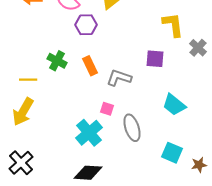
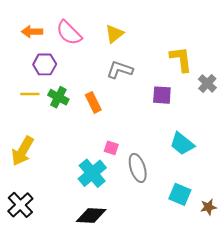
purple hexagon: (86, 25) -> (45, 64), moved
gray L-shape: (119, 78) -> (120, 70), moved
yellow line: (28, 80) -> (30, 94), moved

